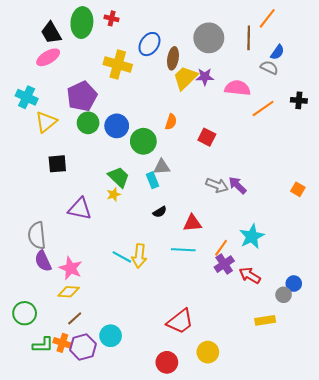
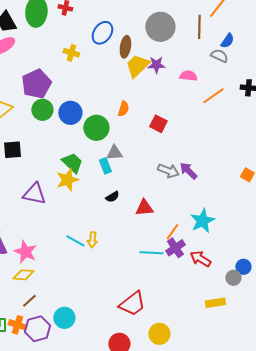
yellow cross: (118, 64) -> (71, 53), size x0.6
pink semicircle: (237, 88) -> (188, 76), size x0.7
yellow star: (114, 194) -> (67, 180), size x1.6
cyan line: (183, 250) -> (151, 253), moved
yellow arrow: (139, 256) -> (92, 240), size x0.7

